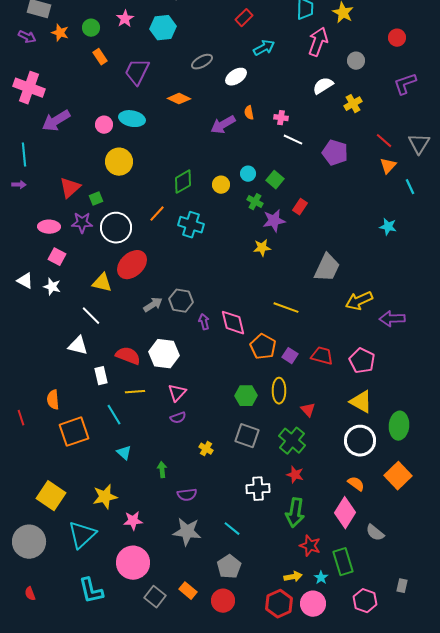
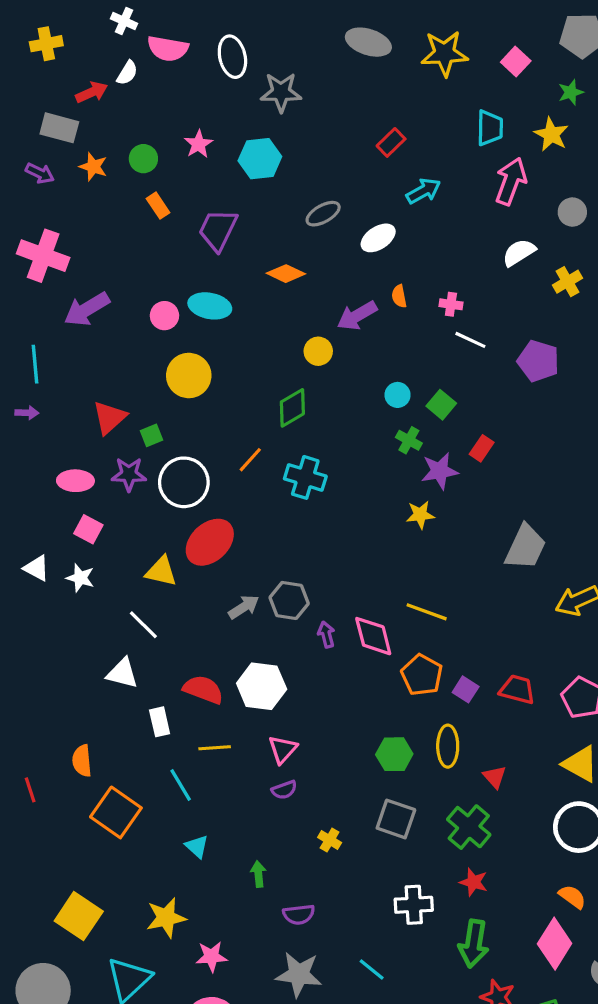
yellow circle: (221, 185) -> (318, 351), moved
yellow line: (286, 308) -> (427, 612), moved
orange square: (74, 432) -> (116, 812), turned -36

